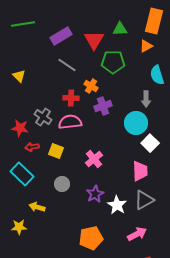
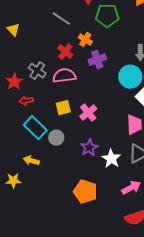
red cross: (71, 98) -> (65, 52), turned 35
red star: (20, 128) -> (14, 82), turned 30
yellow square: (56, 151) -> (63, 108), moved, turned -35
cyan rectangle: (22, 174) -> (35, 128), moved
orange pentagon: (91, 238) -> (85, 192), turned 30

